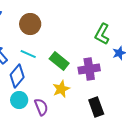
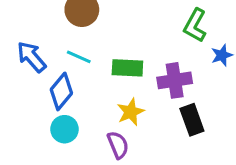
green rectangle: (59, 61) -> (127, 68), turned -36
purple semicircle: (41, 107) -> (118, 145), moved
black rectangle: (96, 107) -> (192, 120), moved

